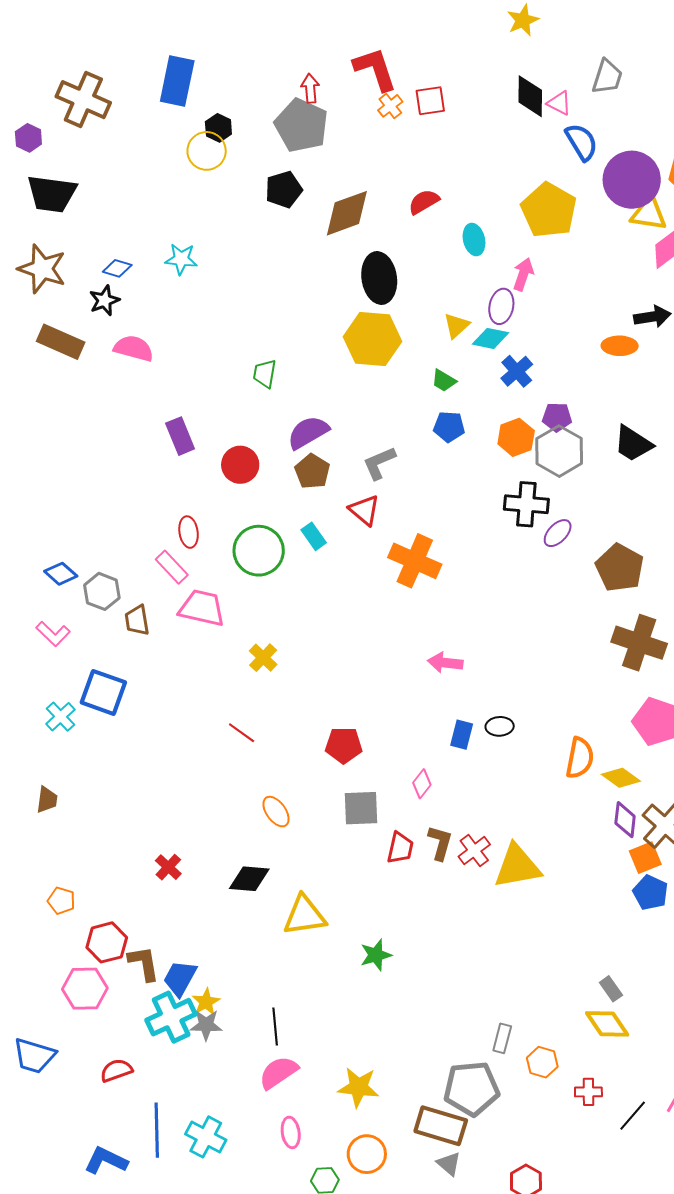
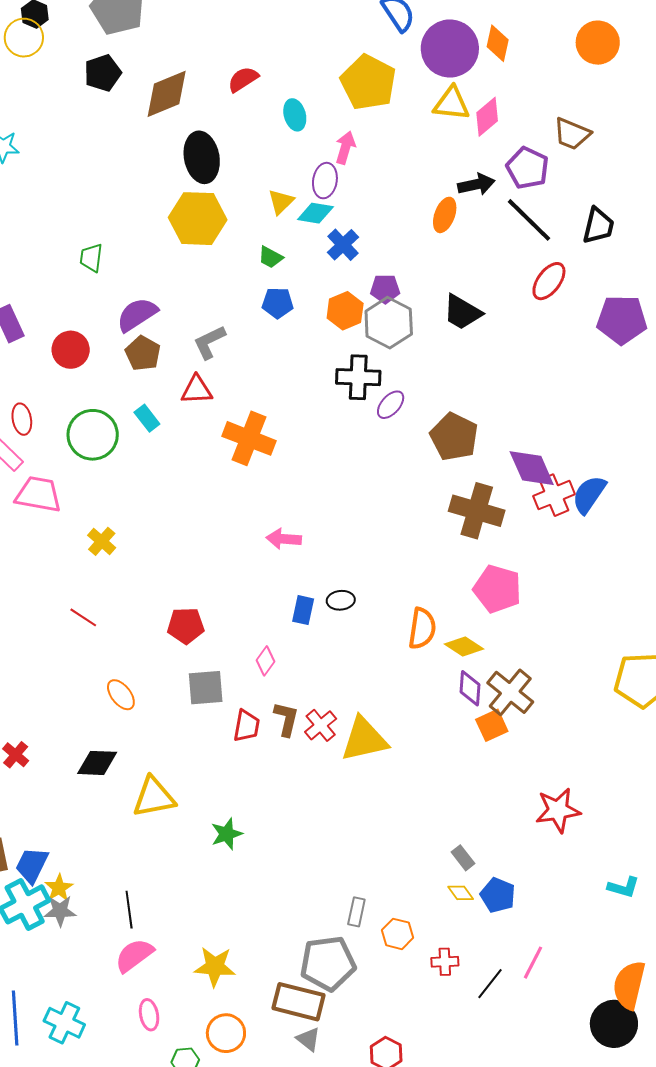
yellow triangle: (649, 214) -> (451, 103), moved
orange ellipse: (620, 346) -> (445, 215), turned -68
red triangle: (364, 510) -> (197, 390), turned -40
blue pentagon: (650, 893) -> (498, 895), moved
yellow diamond: (607, 1024) -> (461, 893), size x0.6

